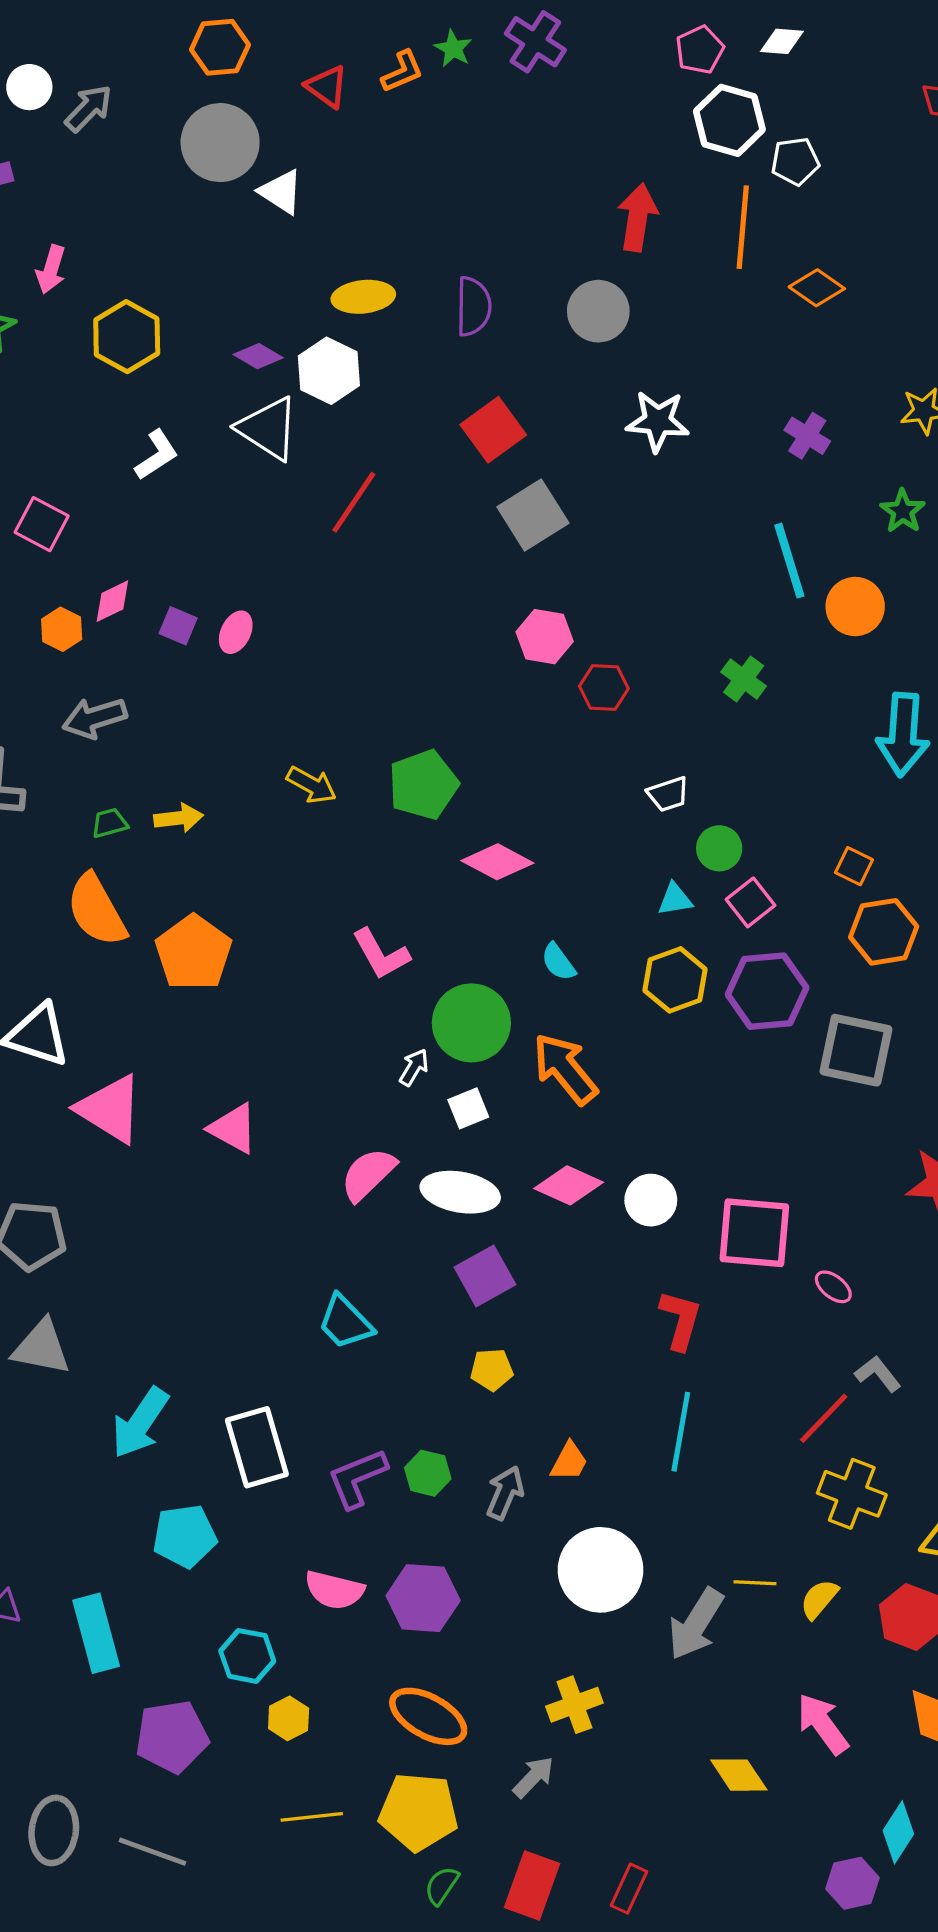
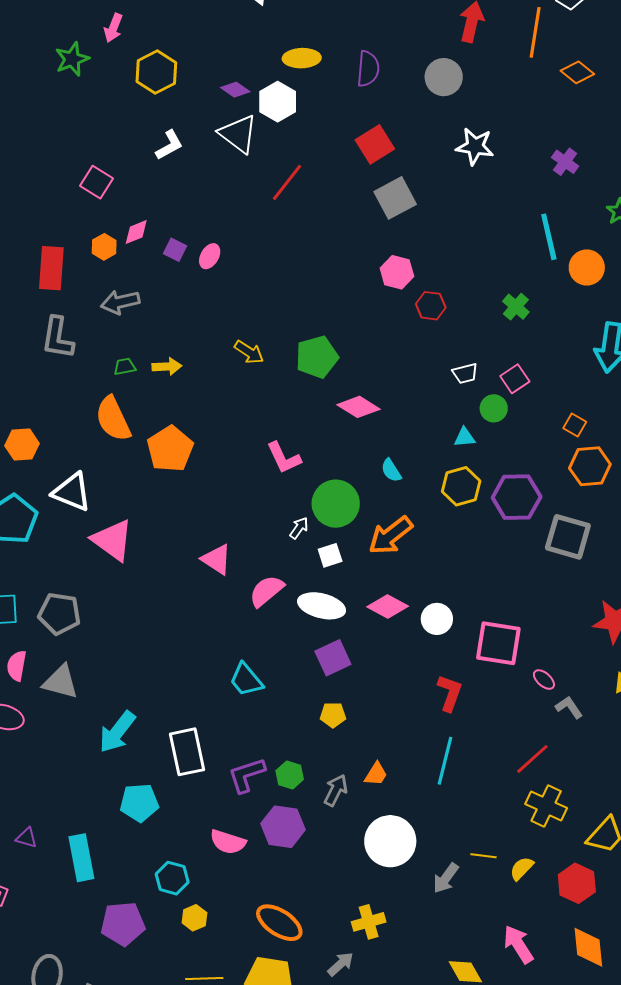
pink square: (751, 902) -> (515, 379), moved
orange arrow: (565, 1069) -> (391, 535), turned -93
pink triangle: (233, 1128) -> (217, 559), moved
gray L-shape: (878, 1374) -> (569, 707), moved
purple hexagon: (423, 1598) -> (283, 827), moved
gray arrow: (696, 1624) -> (446, 878), size x0.7

